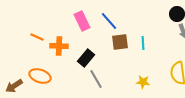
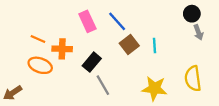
brown square: (120, 42) -> (129, 44), turned -30
orange ellipse: (40, 76) -> (40, 65), moved
yellow star: (143, 82) -> (154, 88), size x1.6

